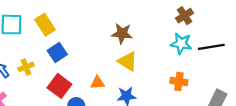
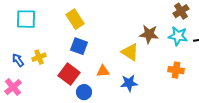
yellow rectangle: (45, 25) -> (75, 19), moved
brown star: (122, 33) -> (149, 34), moved
blue square: (57, 52) -> (79, 46), moved, turned -36

